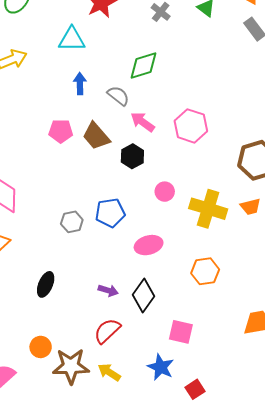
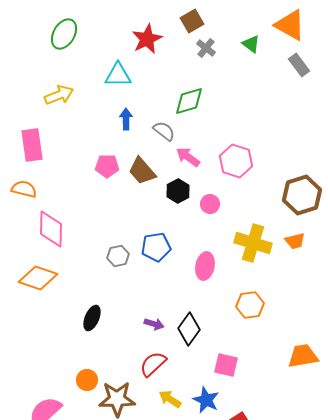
pink circle: (165, 192) -> (210, 204), moved
pink ellipse: (149, 245) -> (205, 266), moved, turned -64
yellow arrow: (109, 372) -> (170, 399), moved

